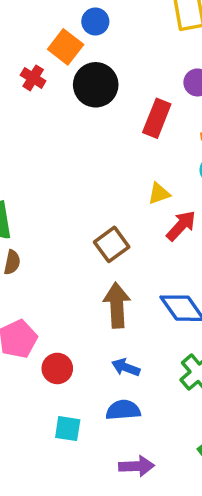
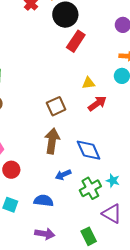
red rectangle: (157, 118) -> (76, 41), moved
blue arrow: (126, 367) -> (63, 175), moved, turned -56

